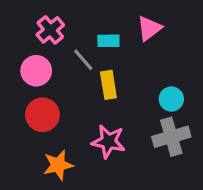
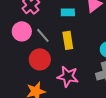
gray line: (83, 60) -> (43, 35), moved
red circle: (42, 115) -> (40, 59), moved

